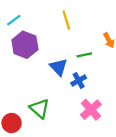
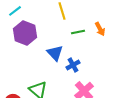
green line: (84, 55) -> (78, 32), moved

